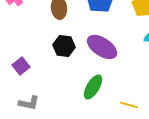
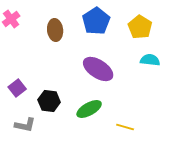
black hexagon: (64, 46) -> (49, 101), moved
green ellipse: (93, 87) -> (89, 109), turned 30

